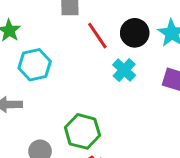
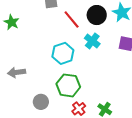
cyan hexagon: (35, 65) -> (63, 53), moved

